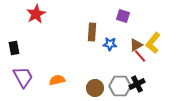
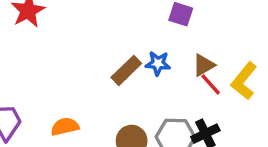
brown rectangle: (92, 32) -> (126, 70), moved, turned 42
yellow L-shape: (153, 43) -> (244, 81), moved

